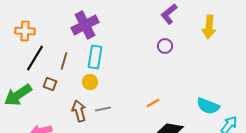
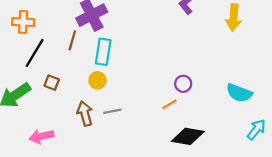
purple circle: (165, 46) -> (183, 84), moved
brown line: (64, 61) -> (72, 40), moved
cyan semicircle: (208, 106) -> (239, 93), moved

